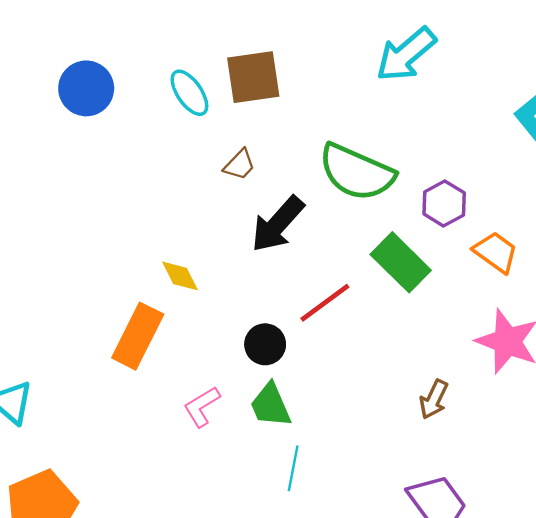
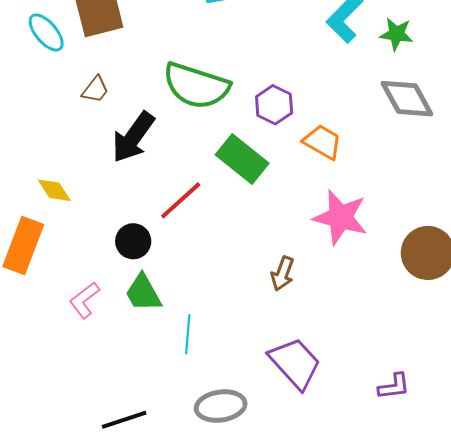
cyan line: (293, 468) -> (188, 334), moved

